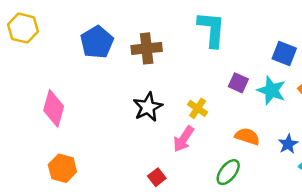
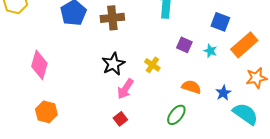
cyan star: (272, 91) -> (210, 51), size x0.6
pink arrow: (184, 139) -> (125, 89), moved

